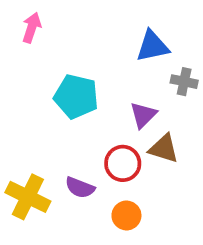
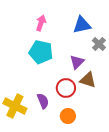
pink arrow: (32, 28) -> (41, 23), moved
gray cross: (184, 82) -> (99, 44), turned 32
purple semicircle: (80, 188) -> (43, 101), turned -133

